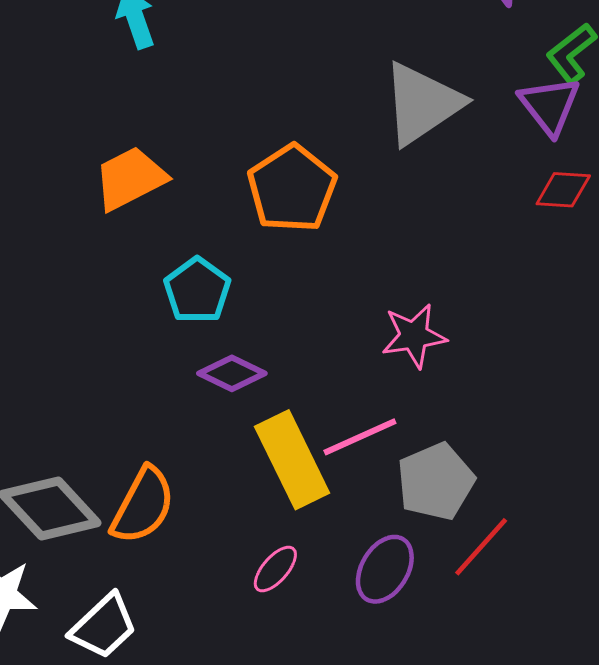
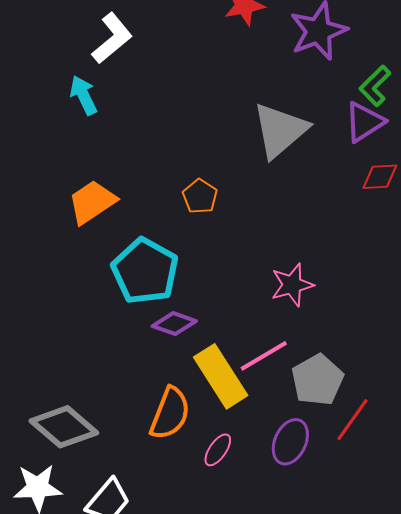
purple triangle: (550, 106) -> (364, 122), turned 42
orange pentagon: (292, 188) -> (200, 196), size x0.6
cyan pentagon: (197, 290) -> (145, 271), size x1.5
orange semicircle: (143, 505) -> (170, 413), moved

